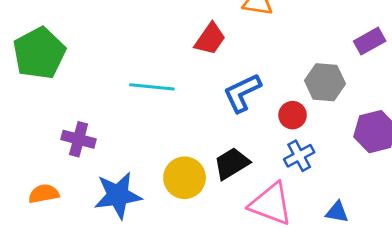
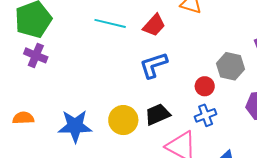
cyan line: (152, 87) -> (110, 23), moved
blue L-shape: (242, 93) -> (154, 65), moved
purple cross: (79, 139) -> (36, 55), moved

